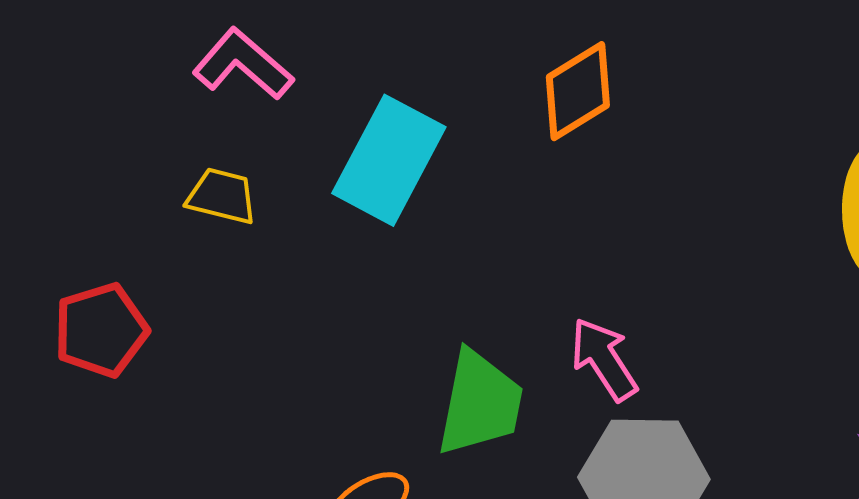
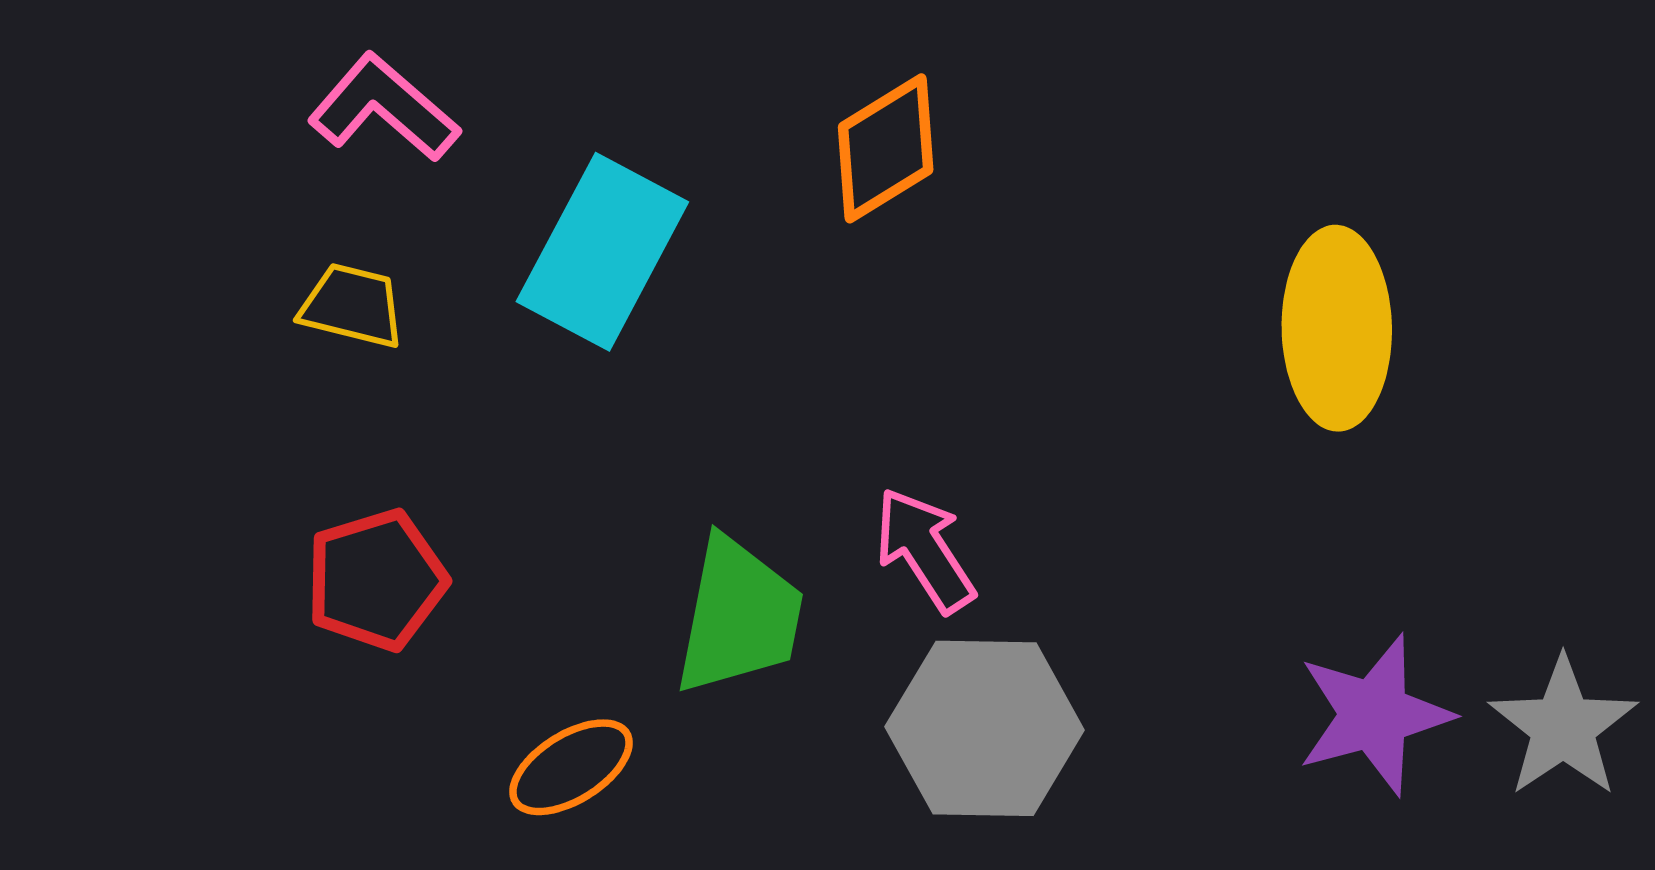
red pentagon: (101, 330) -> (376, 580), moved

